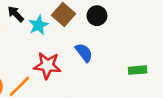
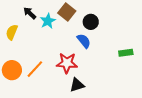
black circle: (97, 16) -> (91, 22), moved
red star: (47, 65) -> (67, 63), moved

